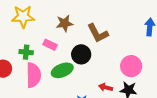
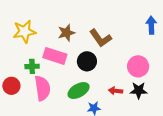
pink rectangle: (50, 45) -> (55, 56), size x1.6
green ellipse: (62, 70) -> (79, 91), moved

